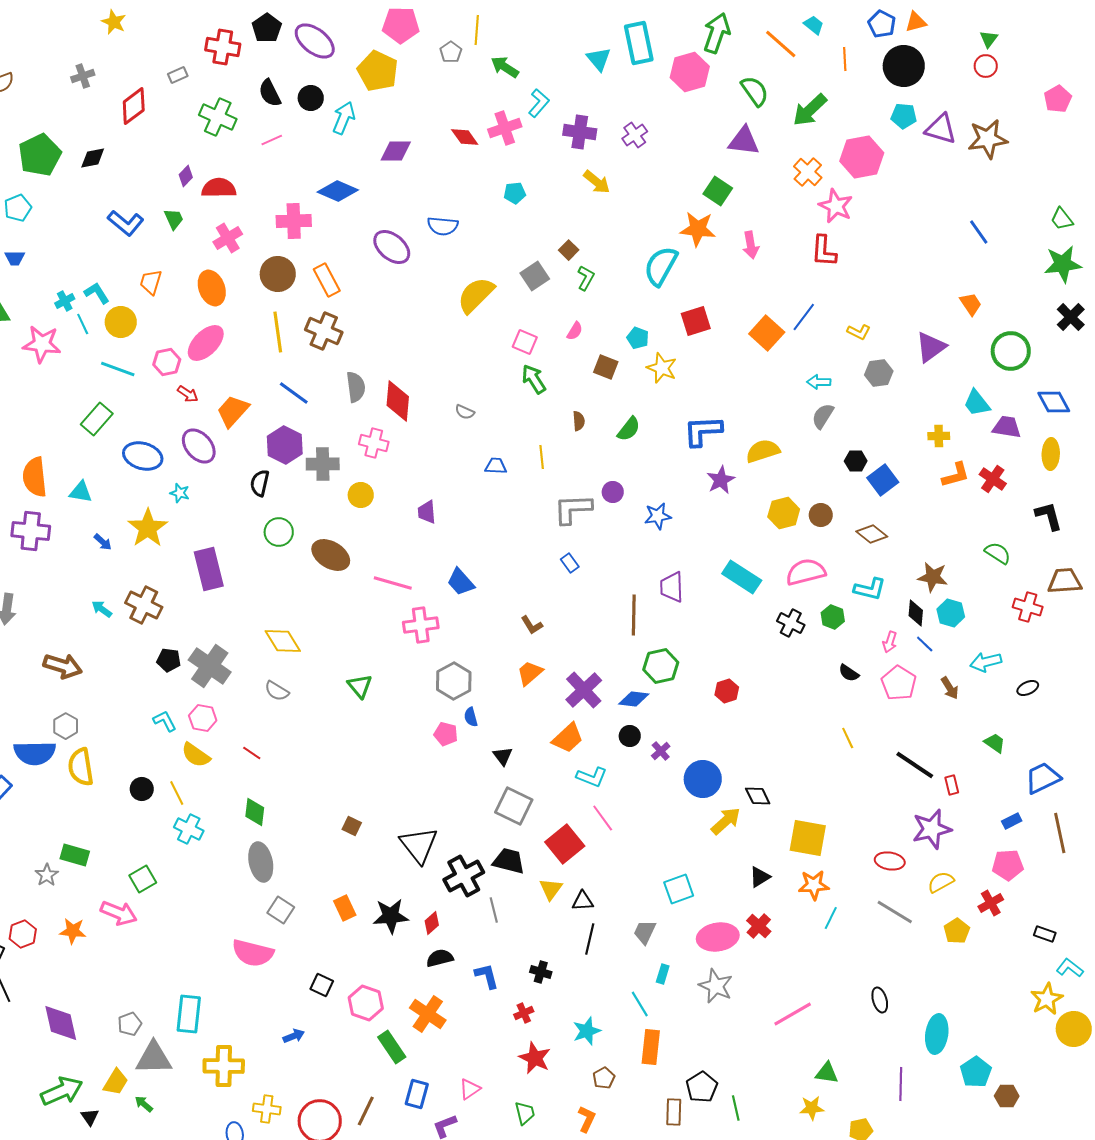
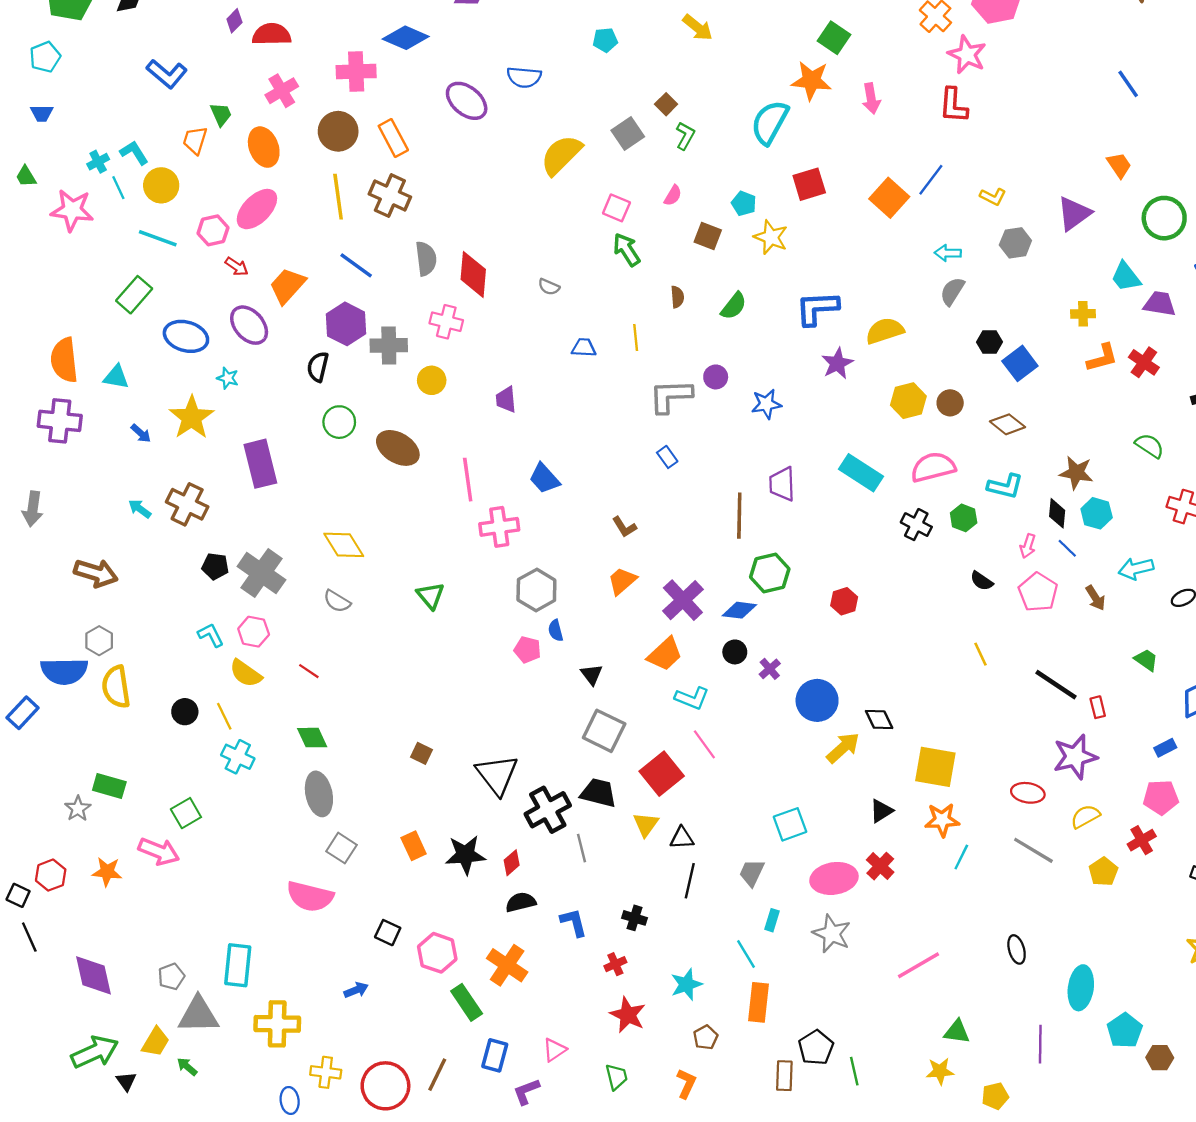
green trapezoid: (174, 219) -> (221, 114), moved
pink line: (393, 583) -> (468, 480), turned 66
green diamond: (255, 812) -> (312, 738), turned -32

